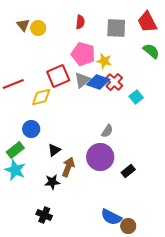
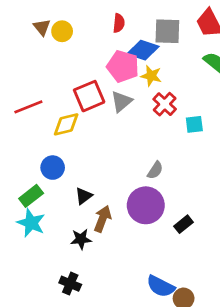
blue diamond: (98, 82) -> (143, 50), moved
cyan square: (136, 97) -> (194, 124), turned 32

